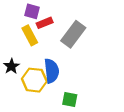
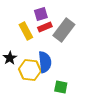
purple square: (32, 11) -> (41, 14), moved, turned -32
red rectangle: (45, 23) -> (45, 27), moved

